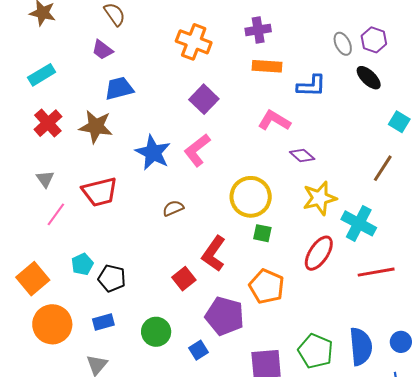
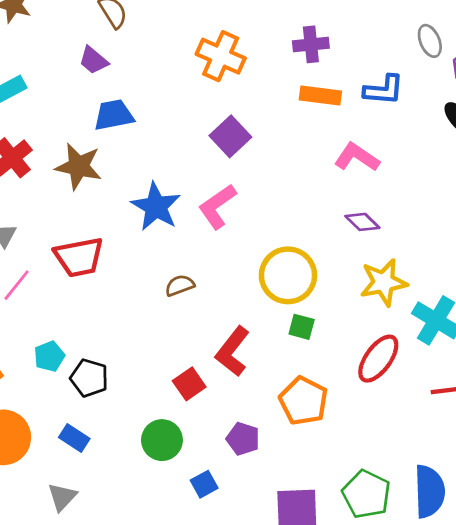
gray ellipse: (343, 44) -> (430, 41), moved
blue L-shape: (311, 86) -> (384, 90), moved
pink L-shape: (274, 121) -> (357, 157), moved
purple pentagon: (225, 316) -> (243, 439), size x0.6
blue rectangle: (103, 322) -> (74, 438), turned 45
green circle: (156, 332) -> (162, 440), moved

